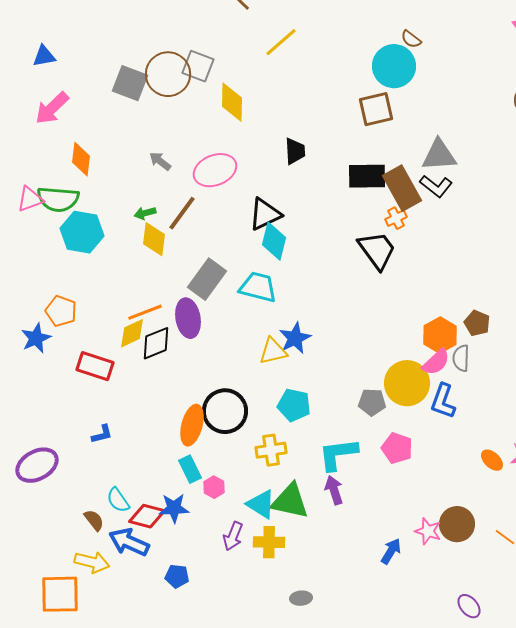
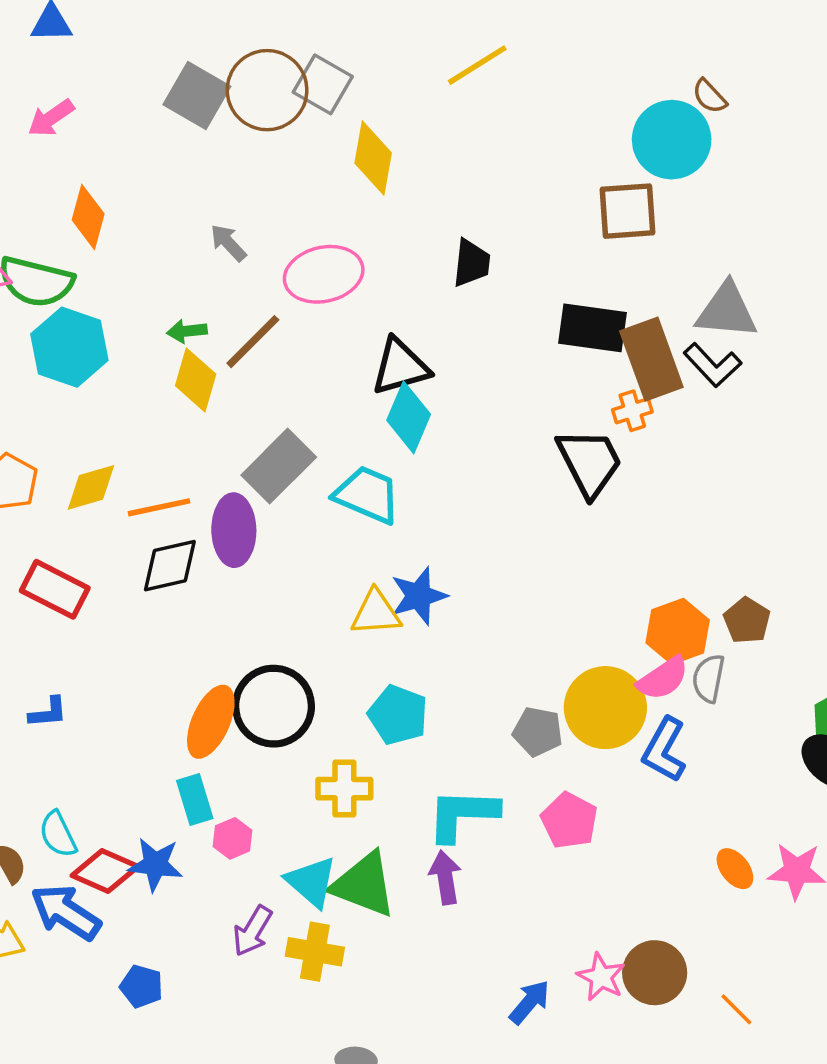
pink arrow: (52, 108) -> (51, 118), size x0.7
yellow diamond: (132, 333) -> (91, 487), moved

